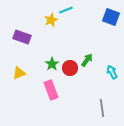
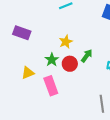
yellow star: (51, 20) -> (66, 42), moved
yellow triangle: (19, 73) -> (28, 73), moved

